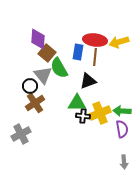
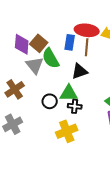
purple diamond: (38, 39) -> (22, 44), moved
black circle: (30, 86) -> (50, 101), moved
brown cross: (35, 103) -> (15, 89), moved
yellow cross: (100, 113) -> (67, 131), moved

